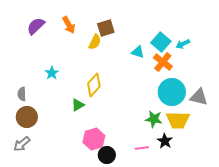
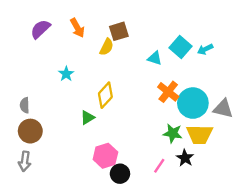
orange cross: (163, 62) -> (168, 92), moved
cyan star: (52, 73) -> (66, 74), moved
gray arrow: (22, 144) -> (25, 161), turned -42
pink line: (142, 148) -> (159, 166), turned -48

